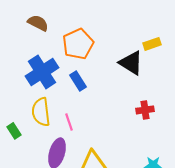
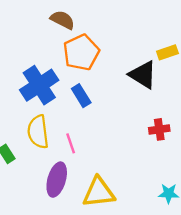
brown semicircle: (38, 23) -> (63, 20), moved

